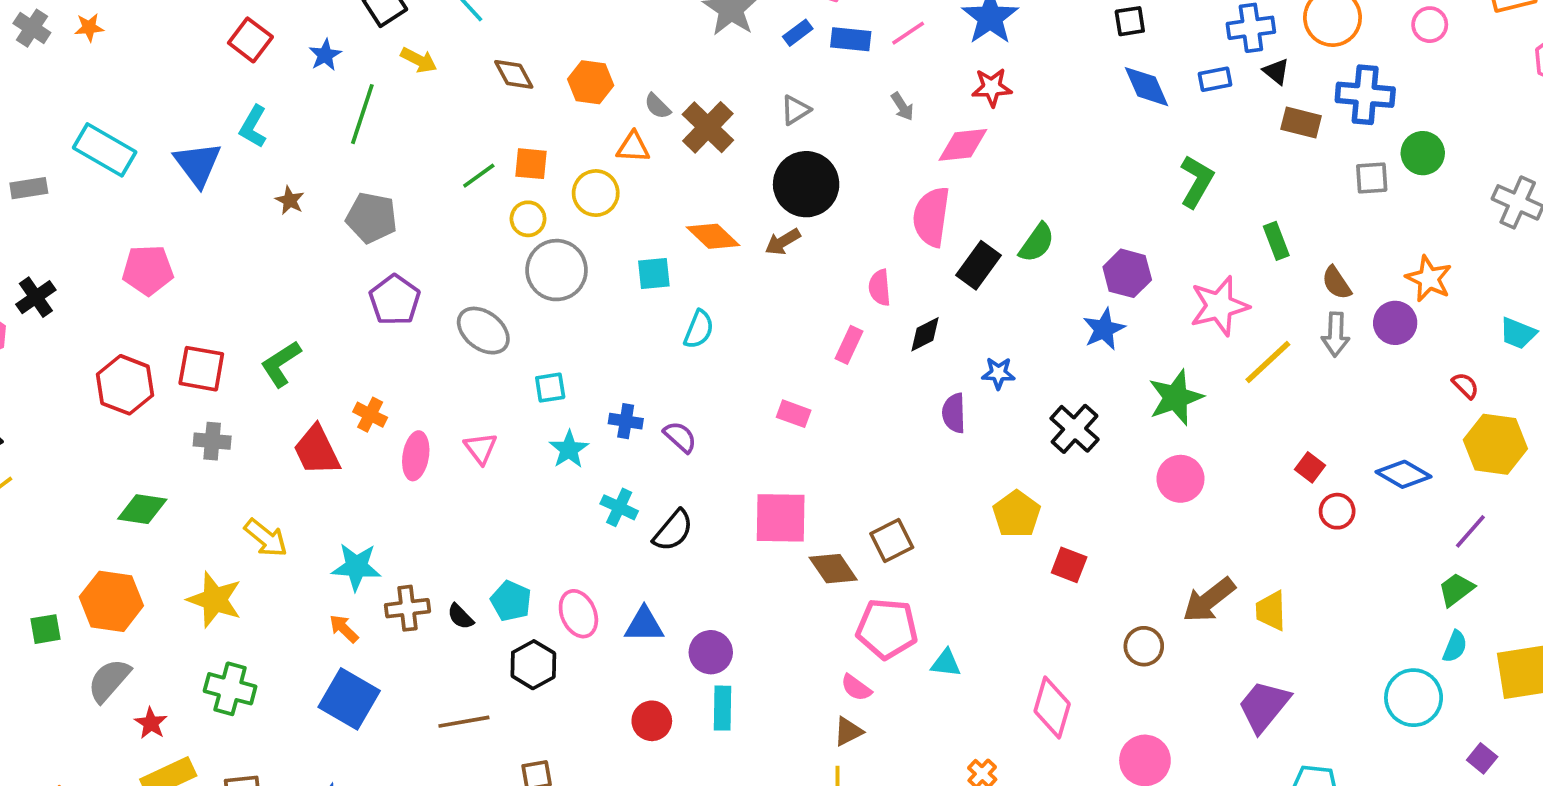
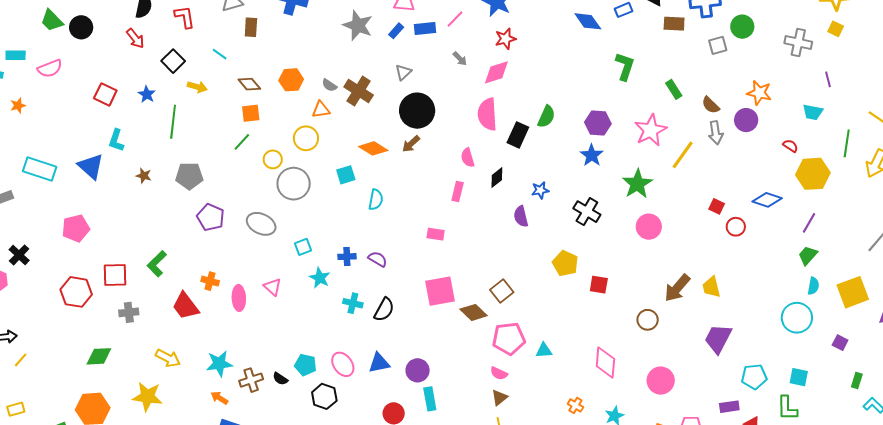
orange square: (531, 164) -> (251, 113), moved

